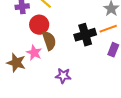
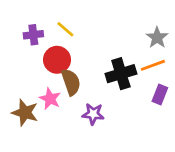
purple star: (63, 76) -> (93, 114), moved

